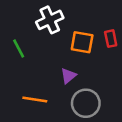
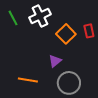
orange square: (82, 42) -> (66, 34), turned 36
green line: (19, 49) -> (13, 18), moved

